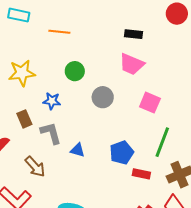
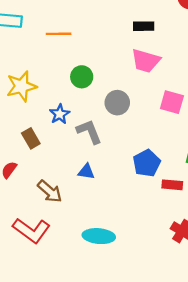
blue star: (52, 101) -> (60, 114), turned -30
gray L-shape: (51, 133) -> (89, 132), moved
blue triangle: (78, 150) -> (86, 172), moved

